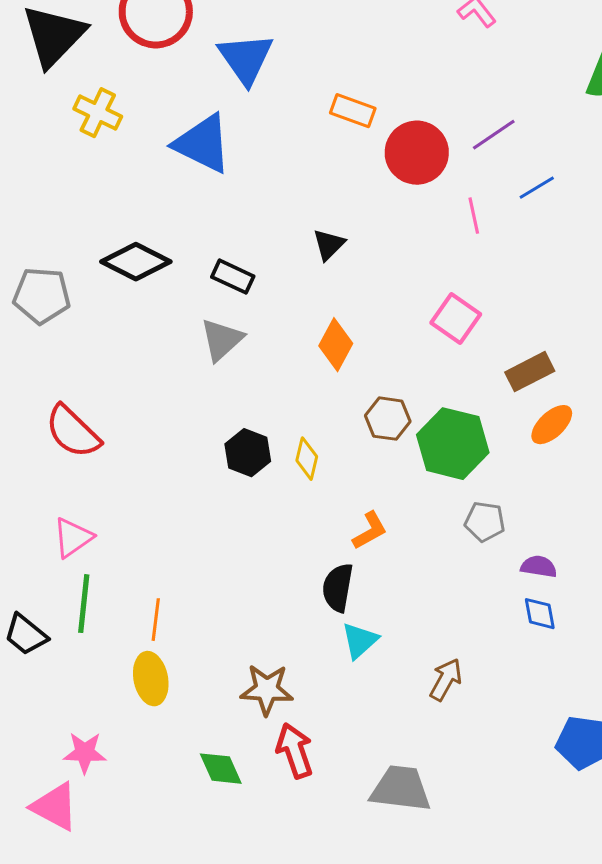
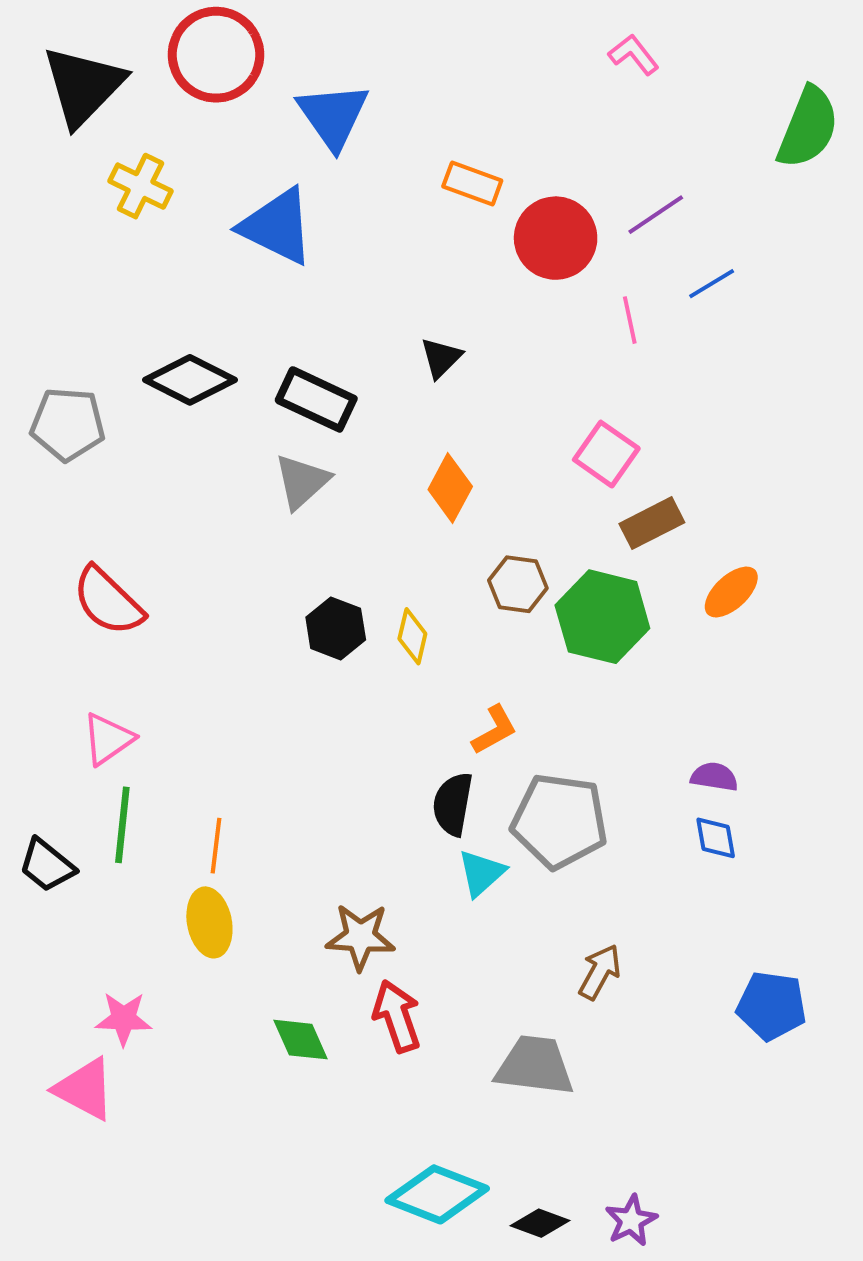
black rectangle: (233, 277) -> (316, 399), size x1.4
brown rectangle: (530, 372) -> (652, 523), moved
gray pentagon: (485, 522) -> (559, 821), moved, size x1.8
brown arrow: (446, 680) -> (600, 972), moved

